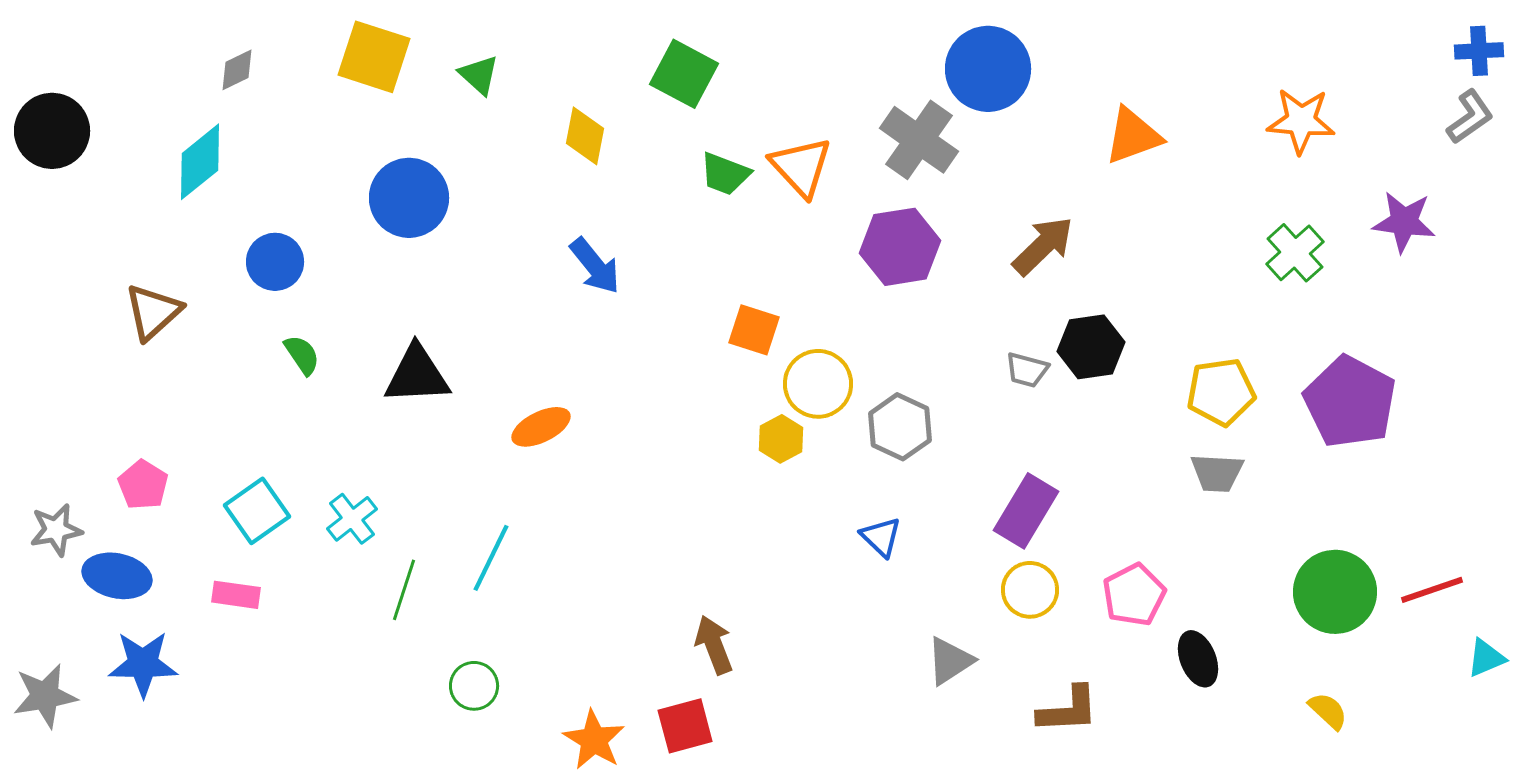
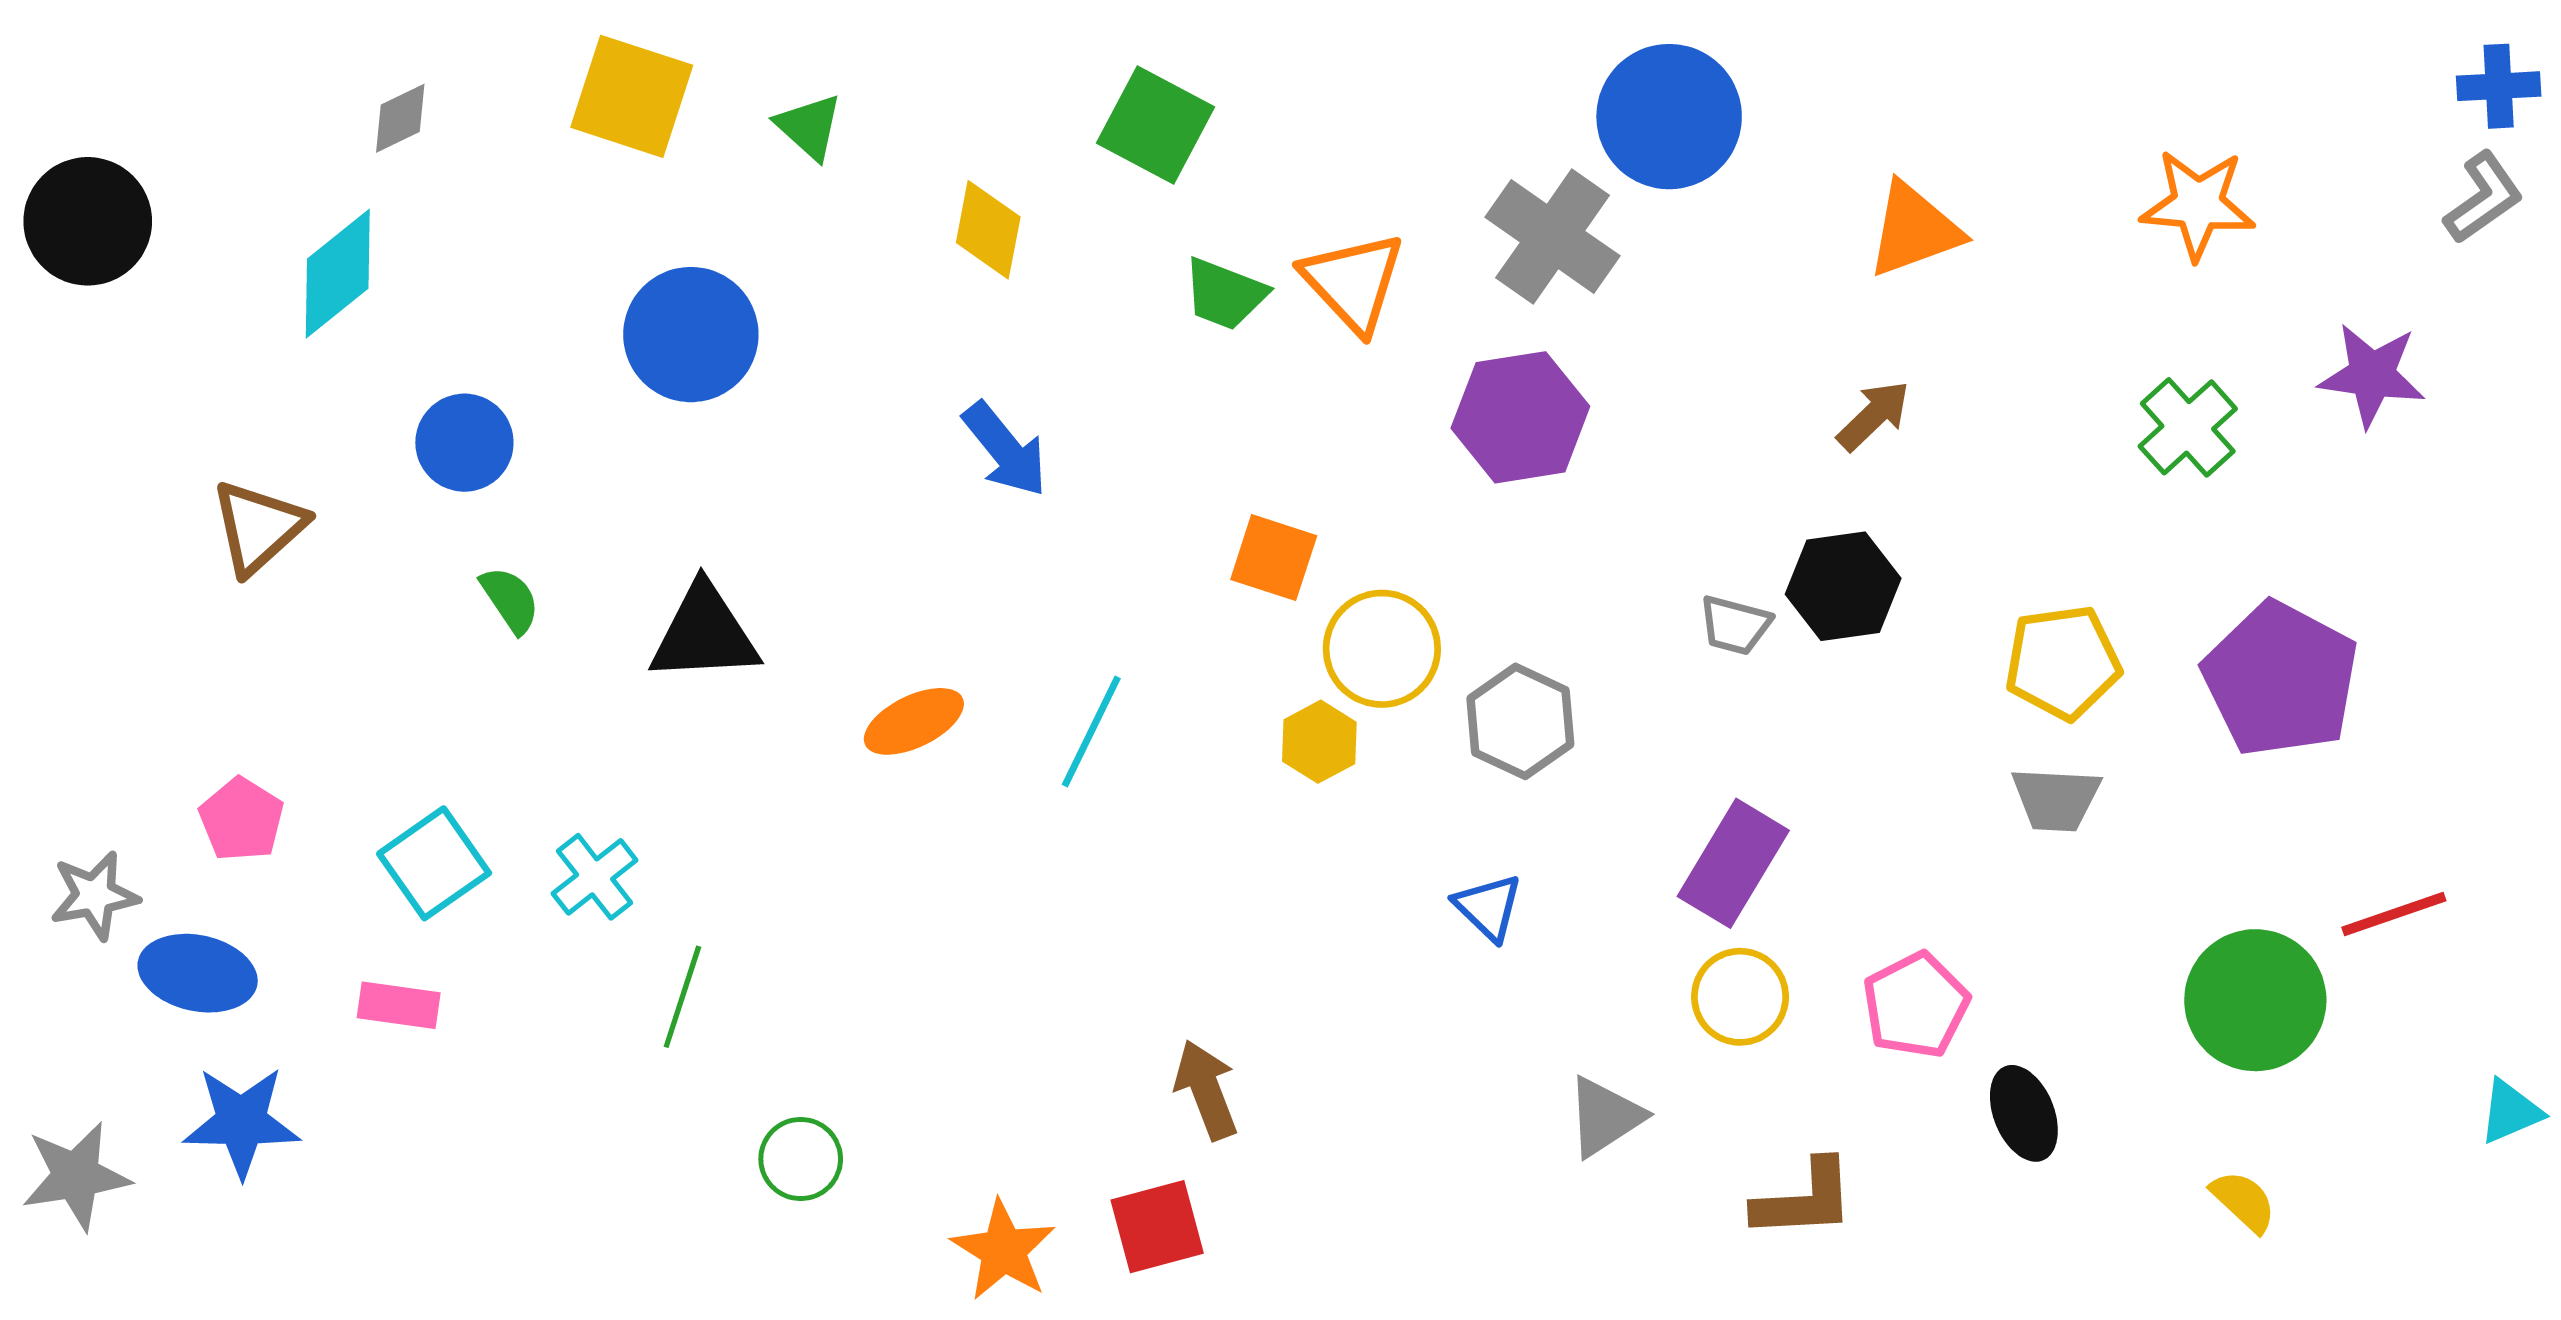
brown arrow: (1043, 246) -> (1874, 416), moved, size x0.7
cyan line: (491, 558) -> (1091, 732), moved
red line: (1432, 590) -> (2394, 914), moved

